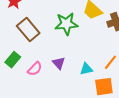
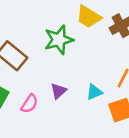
purple triangle: (59, 63) -> (58, 91), turned 40

